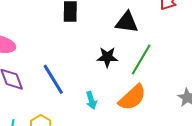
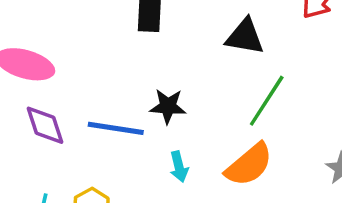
black star: (107, 57) -> (168, 106), moved
blue line: (53, 79) -> (116, 128), turned -52

